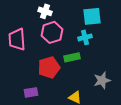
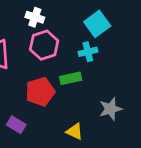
cyan square: (92, 16) -> (97, 24), turned -30
purple rectangle: (31, 92) -> (16, 125), turned 40

